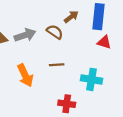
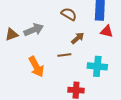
brown arrow: (71, 17) -> (78, 38), moved
brown semicircle: (55, 32) -> (69, 14), moved

